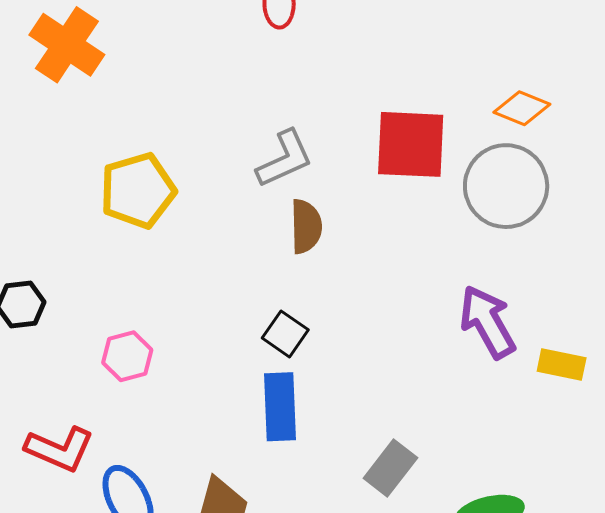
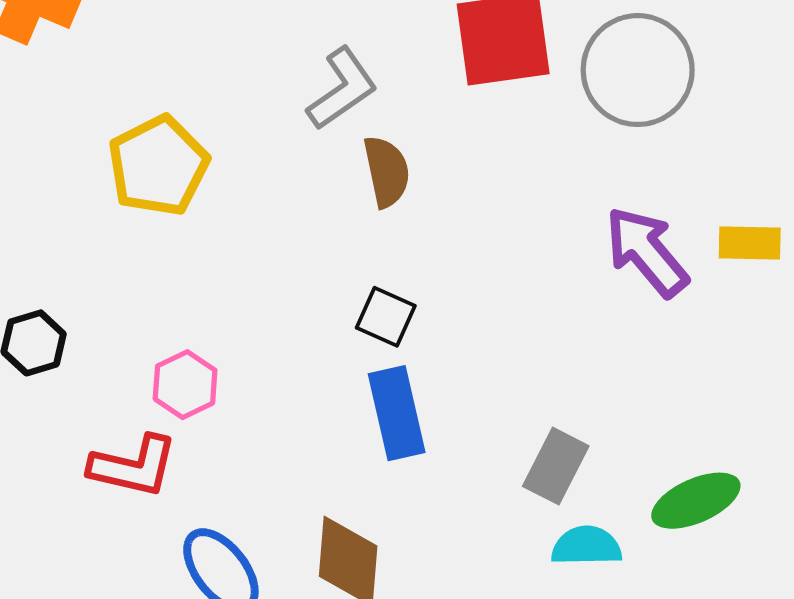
yellow rectangle: (562, 364) -> (750, 243), moved
red L-shape: (60, 449) -> (133, 466), moved

